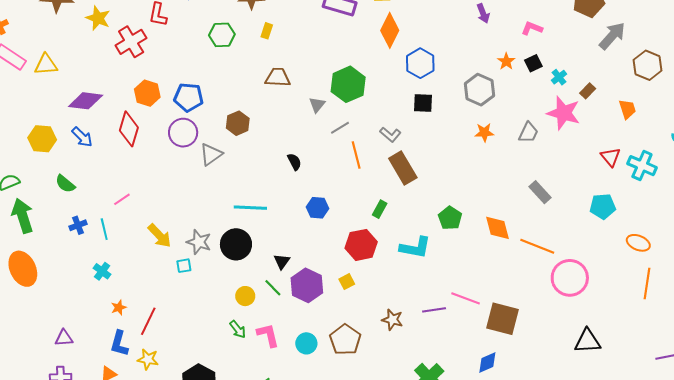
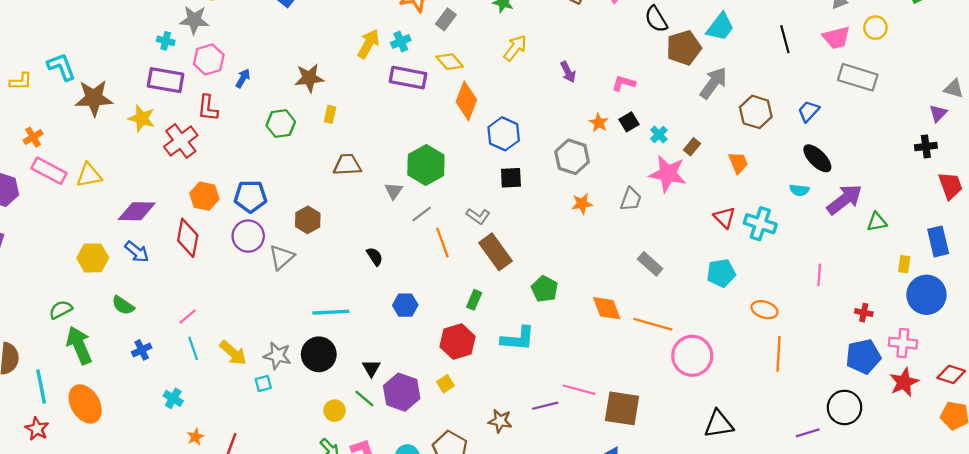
green pentagon: (450, 218) -> (545, 289), moved
cyan line: (104, 229) -> (193, 348), moved

